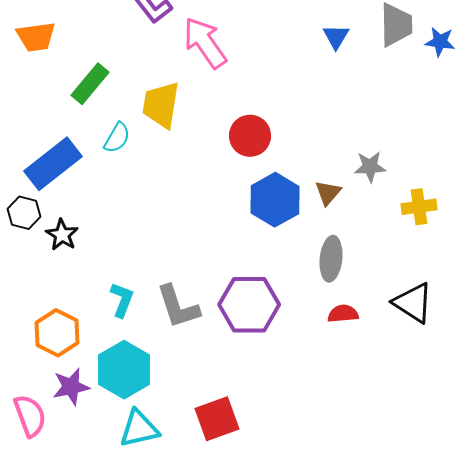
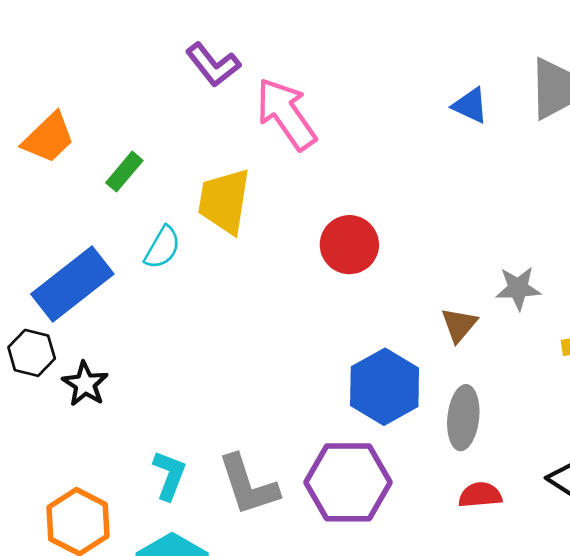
orange trapezoid: (36, 37) -> (48, 138), moved, turned -36
blue triangle: (336, 37) -> (470, 105), turned -36
green rectangle: (90, 84) -> (124, 172), size x0.7
blue hexagon: (275, 200) -> (385, 387), moved

